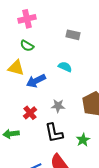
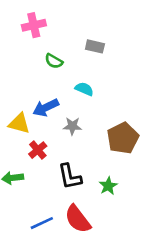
green semicircle: (27, 46) -> (54, 61), moved
yellow triangle: (16, 68) -> (19, 123), moved
gray star: (58, 106) -> (72, 126), moved

